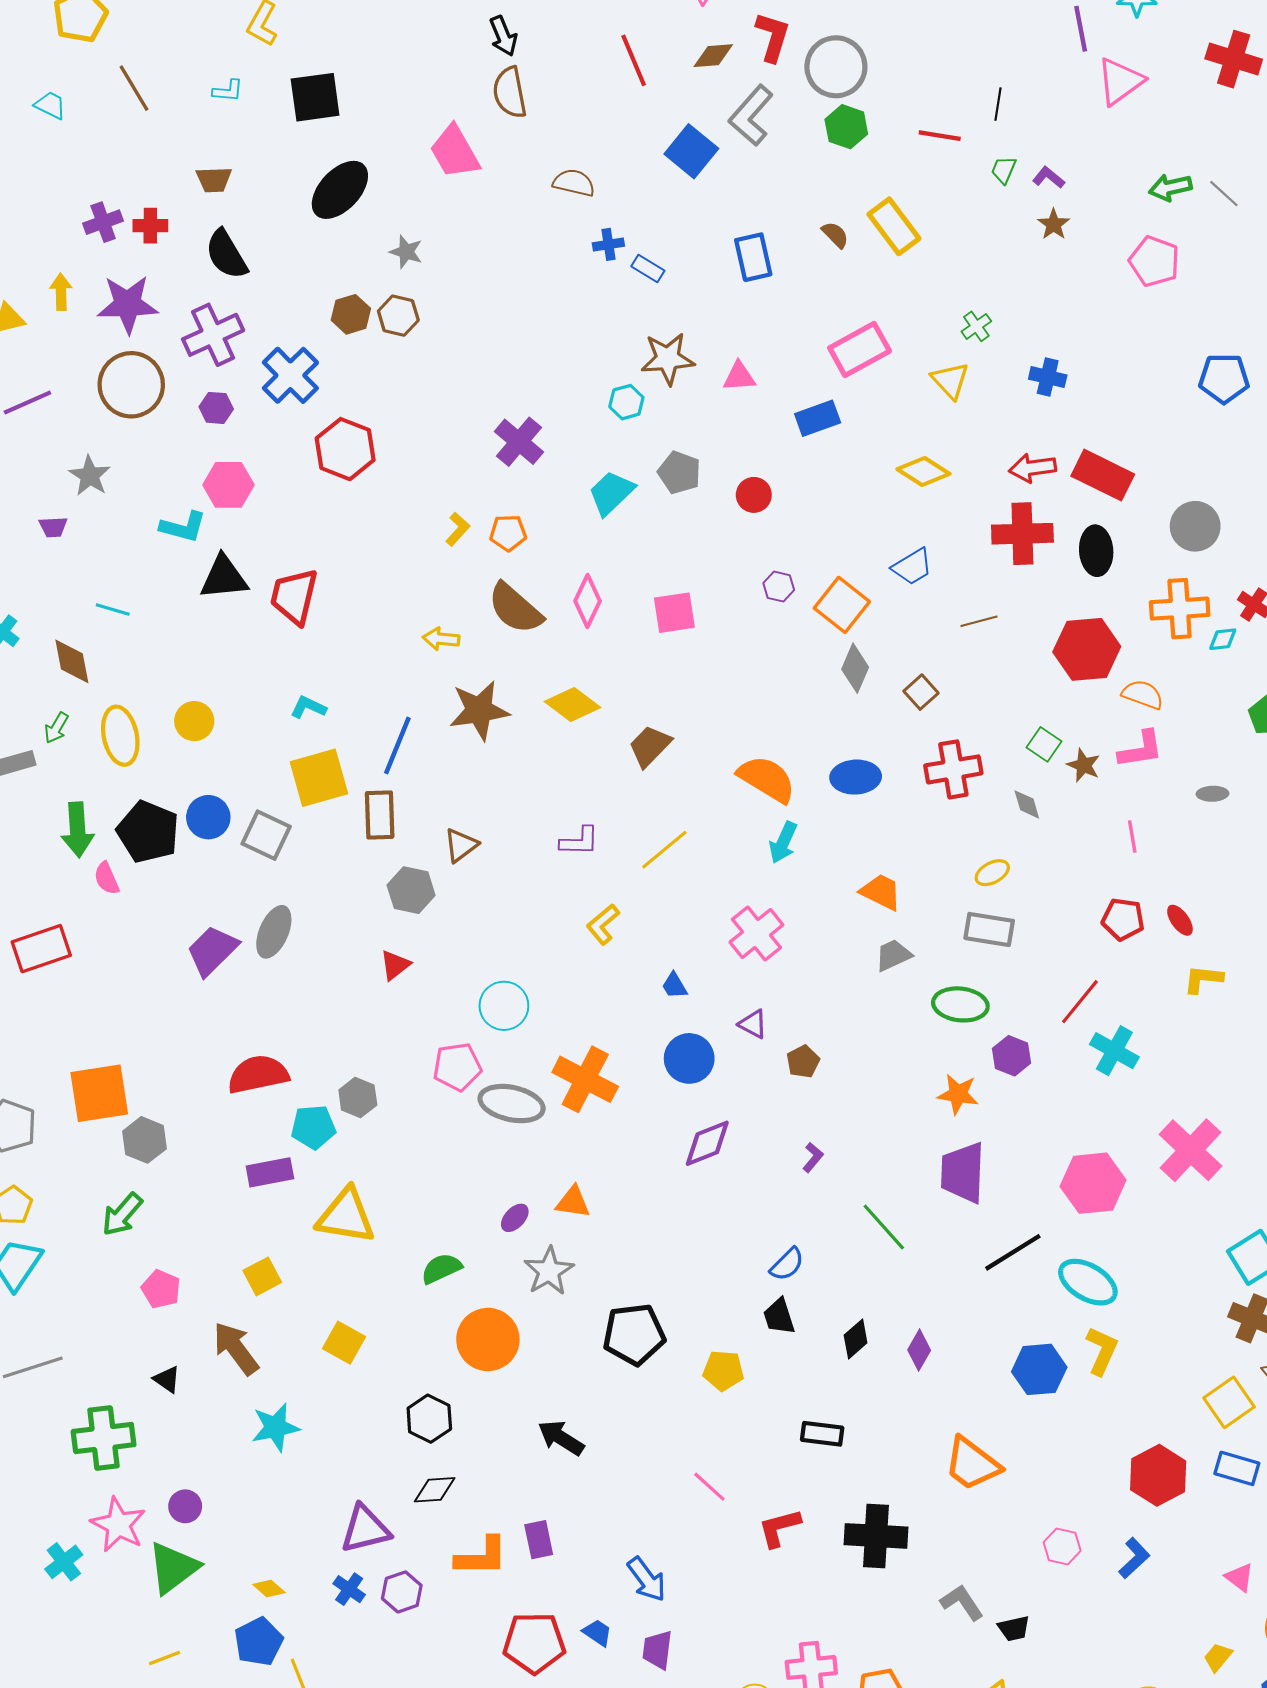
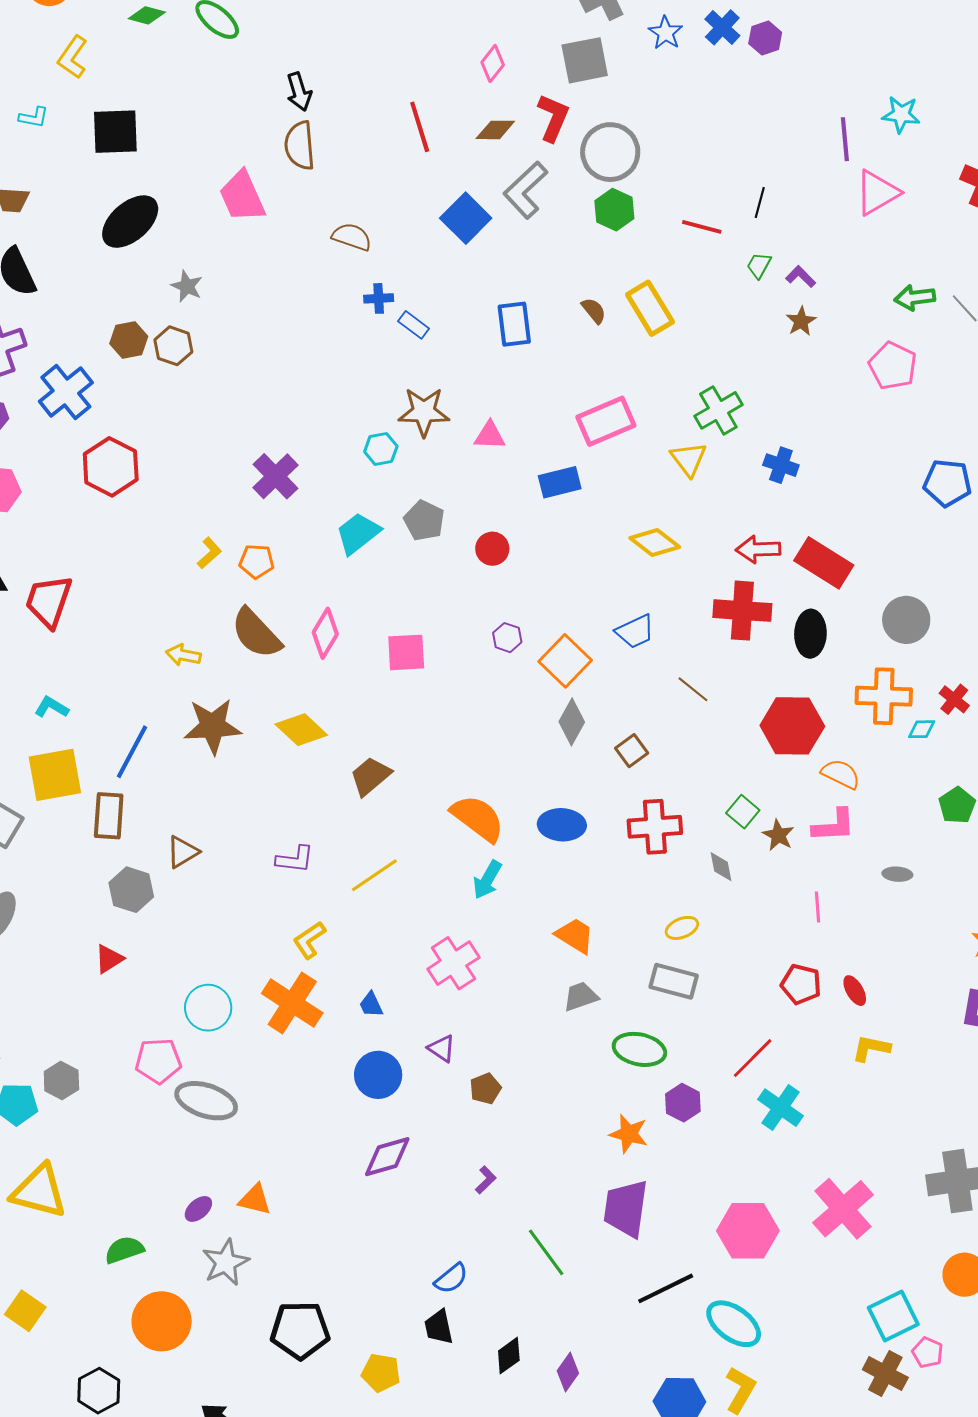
green cross: (976, 326) -> (718, 410), size x1.6
brown line: (979, 621) -> (693, 689), turned 48
orange cross: (585, 1079) -> (292, 1003), moved

